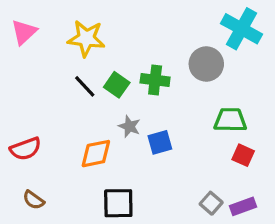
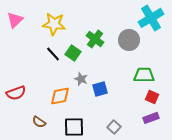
cyan cross: (241, 29) -> (151, 18), turned 30
green cross: (155, 80) -> (95, 39), moved, turned 30
brown semicircle: (34, 200) -> (39, 122), moved
gray square: (211, 203) -> (114, 127), moved
purple rectangle: (243, 206) -> (151, 118), moved

